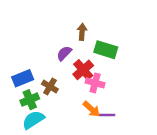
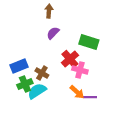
brown arrow: (82, 32) -> (49, 11), moved
purple semicircle: (64, 53) -> (53, 33), moved
cyan semicircle: (33, 120) -> (37, 91), moved

